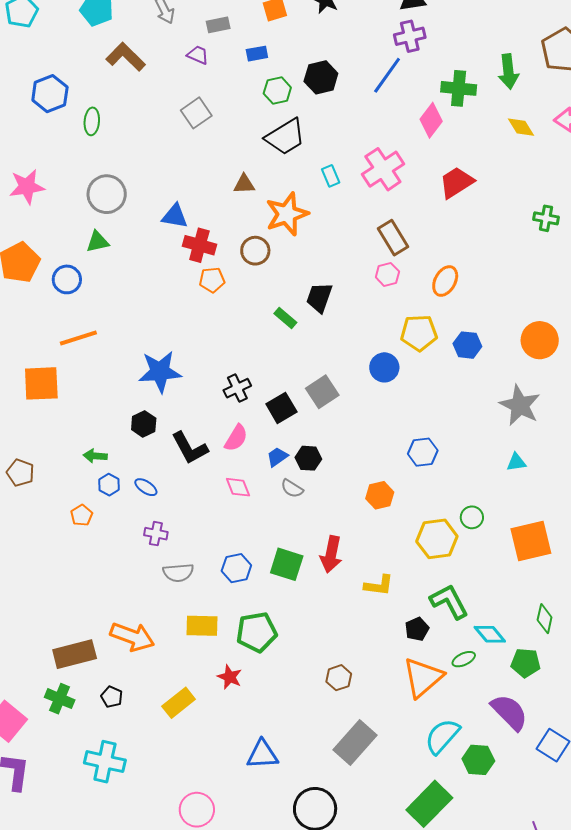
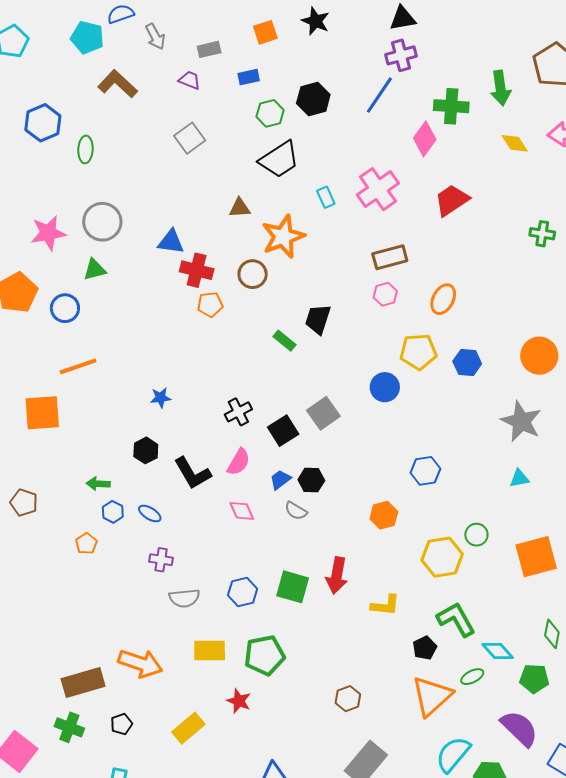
pink star: (27, 187) -> (48, 233), moved
brown rectangle: (393, 238) -> (390, 257), turned -72
blue star: (160, 372) -> (161, 398), size x0.5
black pentagon: (112, 697) -> (121, 724), turned 30

